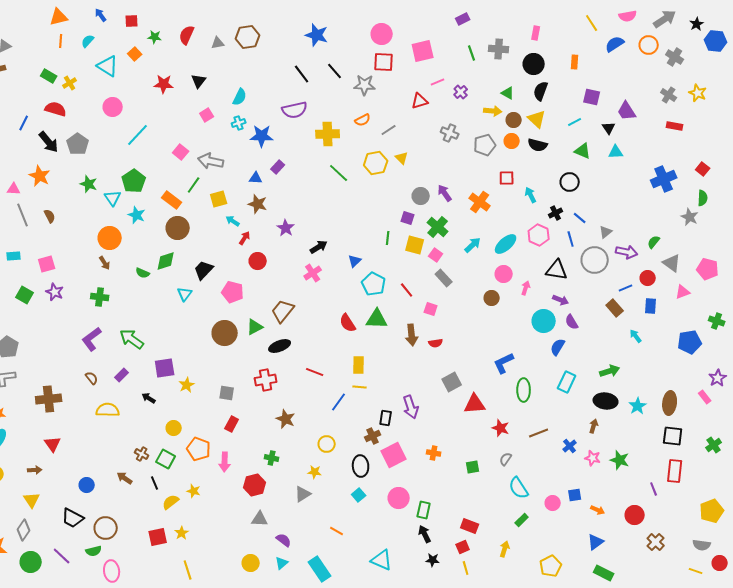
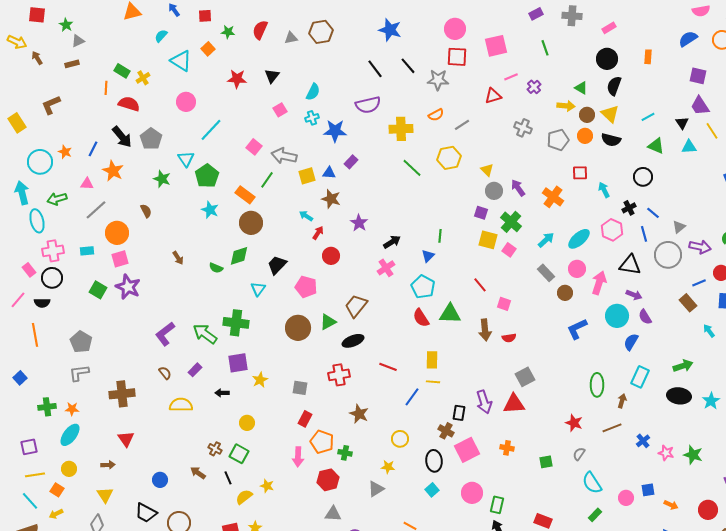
yellow line: (592, 23) -> (712, 131), moved
pink rectangle: (536, 33) -> (609, 28), turned 48
orange line: (61, 41) -> (106, 88), moved
gray cross: (499, 49) -> (572, 16), moved
purple square: (592, 97) -> (698, 76), moved
blue line: (24, 123) -> (93, 149), moved
yellow triangle: (402, 158) -> (487, 170), moved
cyan triangle: (113, 198) -> (186, 159), moved
yellow square: (219, 199) -> (307, 176), moved
gray line: (23, 215) -> (96, 210), turned 70
brown semicircle: (50, 216) -> (146, 211), moved
orange circle: (110, 238) -> (117, 233), moved
green line: (388, 238) -> (440, 236), moved
gray rectangle: (444, 278) -> (546, 273), moved
cyan pentagon: (374, 284) -> (423, 287), moved
pink arrow: (526, 288) -> (599, 283), size x1.6
purple star: (55, 292) -> (128, 287), size x1.4
green cross: (100, 297) -> (236, 323), moved, size x1.4
blue L-shape: (504, 363) -> (577, 329), moved
black arrow: (149, 398) -> (222, 393), turned -32
red triangle: (475, 404) -> (514, 404), moved
brown arrow: (594, 426) -> (622, 401), moved
brown cross: (373, 436) -> (446, 431), turned -35
orange pentagon: (199, 449) -> (322, 442), moved

